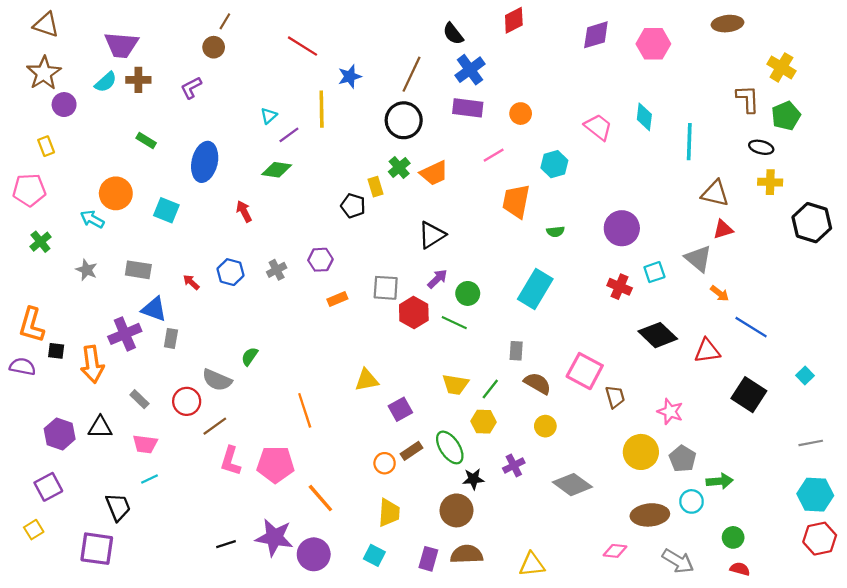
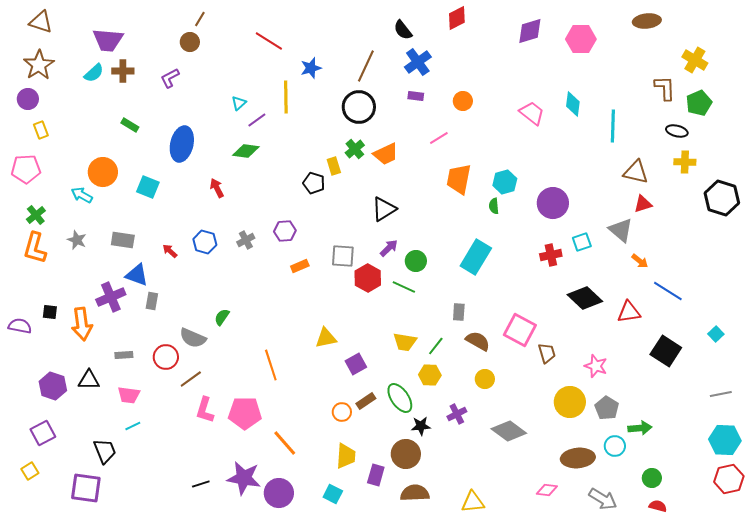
purple circle: (64, 105) -> (28, 99), moved
purple rectangle: (468, 108) -> (416, 96), size x0.6
cyan hexagon: (554, 164) -> (505, 182), moved
green semicircle: (555, 232) -> (494, 206), turned 91
red cross: (620, 287) -> (551, 255), turned -35
orange L-shape: (31, 325) -> (35, 248), moved
gray rectangle: (139, 399) -> (124, 355), turned -48
purple rectangle: (428, 559) -> (376, 475), moved

